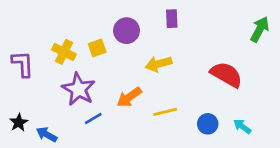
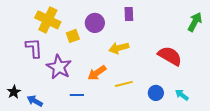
yellow cross: (64, 52) -> (48, 20), moved, size x1.4
purple L-shape: (23, 64) -> (34, 48), moved
blue line: (93, 119) -> (77, 95), moved, turned 32

